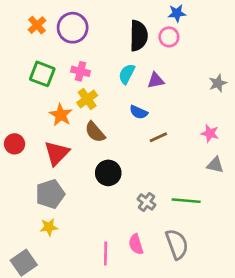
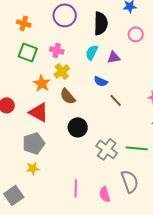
orange cross: (37, 25) -> (24, 23), moved, turned -32
purple circle: (73, 28) -> (65, 15), moved
pink circle: (169, 37) -> (136, 34), moved
brown line: (158, 137) -> (116, 100), turned 72
red triangle: (57, 153) -> (39, 112), turned -45
gray cross: (147, 202) -> (107, 149), size x1.5
pink semicircle: (136, 244) -> (105, 194), moved

